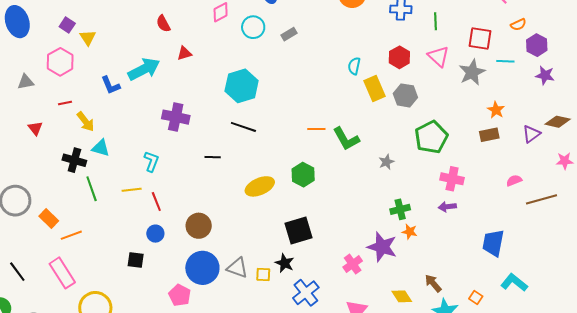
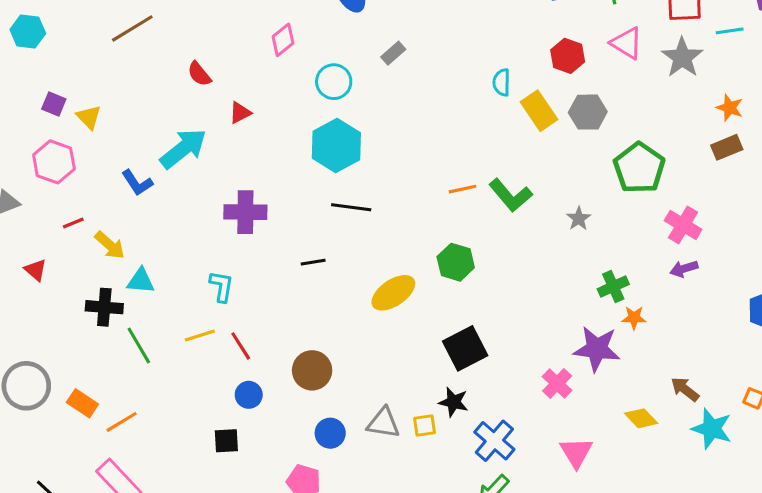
cyan circle: (253, 27) -> (334, 82), moved
pink cross: (452, 179) -> (683, 225), turned 30
blue circle: (202, 268) -> (330, 433), size x0.6

